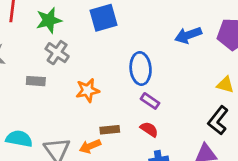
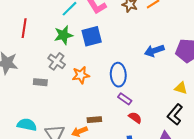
green star: (49, 20) -> (64, 35), moved
orange star: (88, 90) -> (81, 75), moved
red semicircle: (149, 129) -> (135, 118), moved

